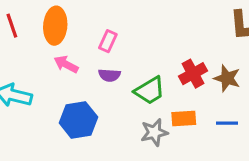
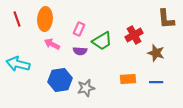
red cross: (193, 74) -> (134, 35), moved
green trapezoid: (150, 91) -> (102, 41), moved
gray star: (154, 132) -> (86, 88), moved

